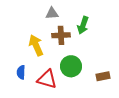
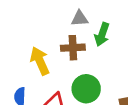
gray triangle: (52, 13) -> (80, 19), moved

